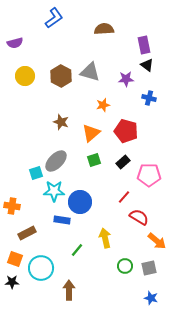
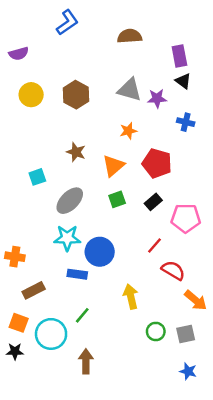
gray triangle: (90, 72) -> (130, 90), moved
cyan square: (36, 173) -> (37, 177), moved
green line: (77, 250) -> (82, 315), moved

